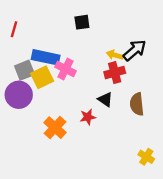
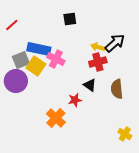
red line: (14, 29) -> (12, 25), turned 32
yellow square: (42, 77) -> (36, 66), turned -30
orange cross: (55, 128) -> (56, 118), moved

